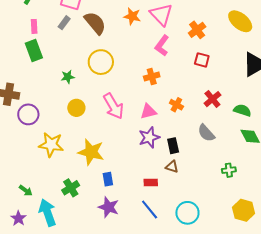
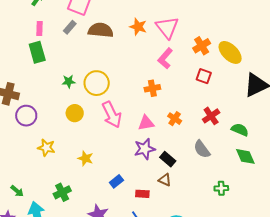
yellow ellipse: (240, 21) -> (230, 52), moved
brown semicircle: (95, 23) -> (101, 30), turned -50
yellow circle: (101, 62) -> (97, 83), moved
yellow star: (51, 145) -> (46, 148), size x0.7
black rectangle: (173, 146) -> (168, 159), turned -42
yellow star: (91, 152) -> (85, 158), size x0.6
blue rectangle: (108, 179) -> (116, 181), moved, turned 56

